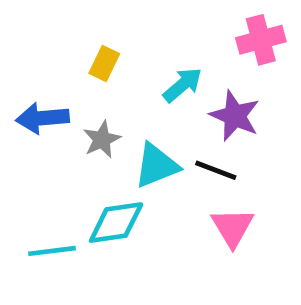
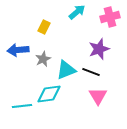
cyan arrow: (183, 85) -> (77, 12), moved
purple star: (235, 116) -> (99, 49), turned 30

